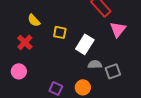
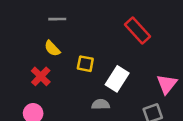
pink triangle: (118, 29) -> (167, 84), moved
gray semicircle: (95, 64) -> (101, 104), moved

